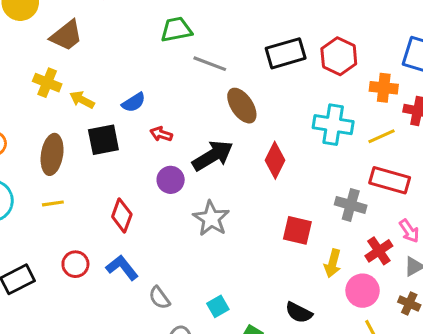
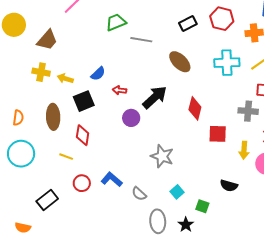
black rectangle: (286, 53) -> (188, 24), size x0.7
brown ellipse: (242, 106) -> (180, 62), moved
red diamond: (275, 160) -> (195, 108), moved
yellow line: (53, 203) -> (66, 157), moved, turned 40
red diamond: (122, 215) -> (83, 135), moved
gray star: (211, 218) -> (162, 156), moved

